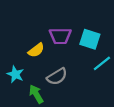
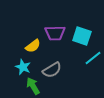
cyan star: (15, 74) -> (23, 67), moved

